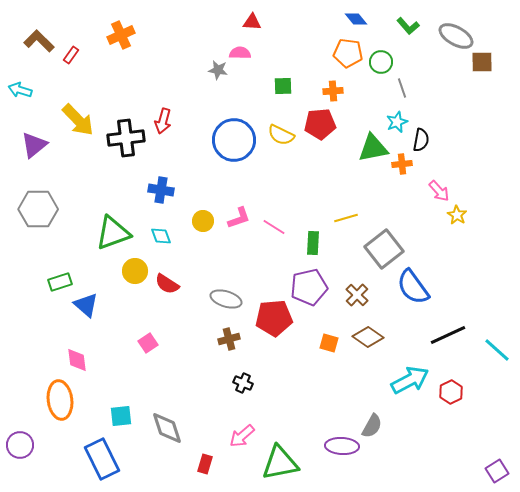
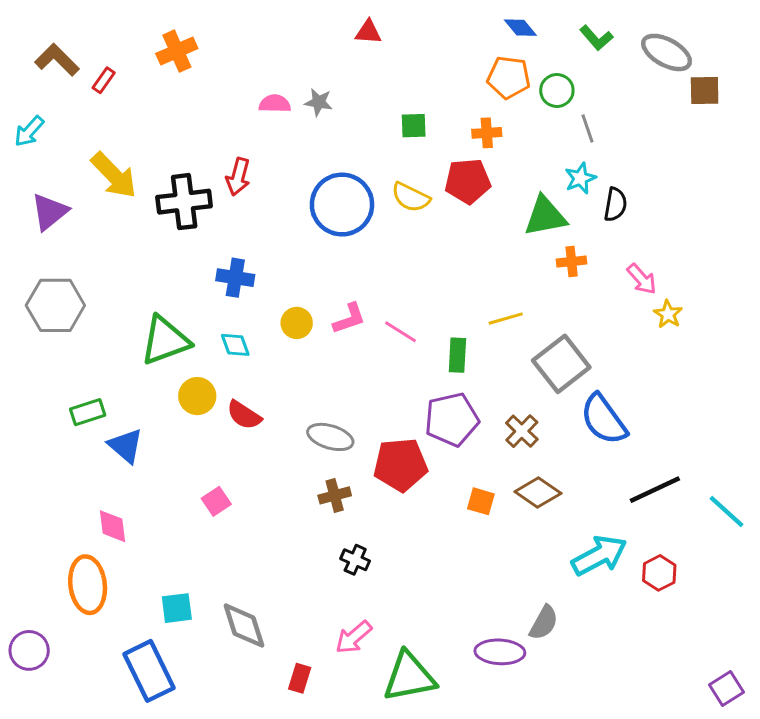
pink semicircle: (240, 53) -> (275, 104), moved
cyan arrow: (20, 90) -> (29, 131), turned -65
orange cross: (402, 164) -> (572, 262), moved

